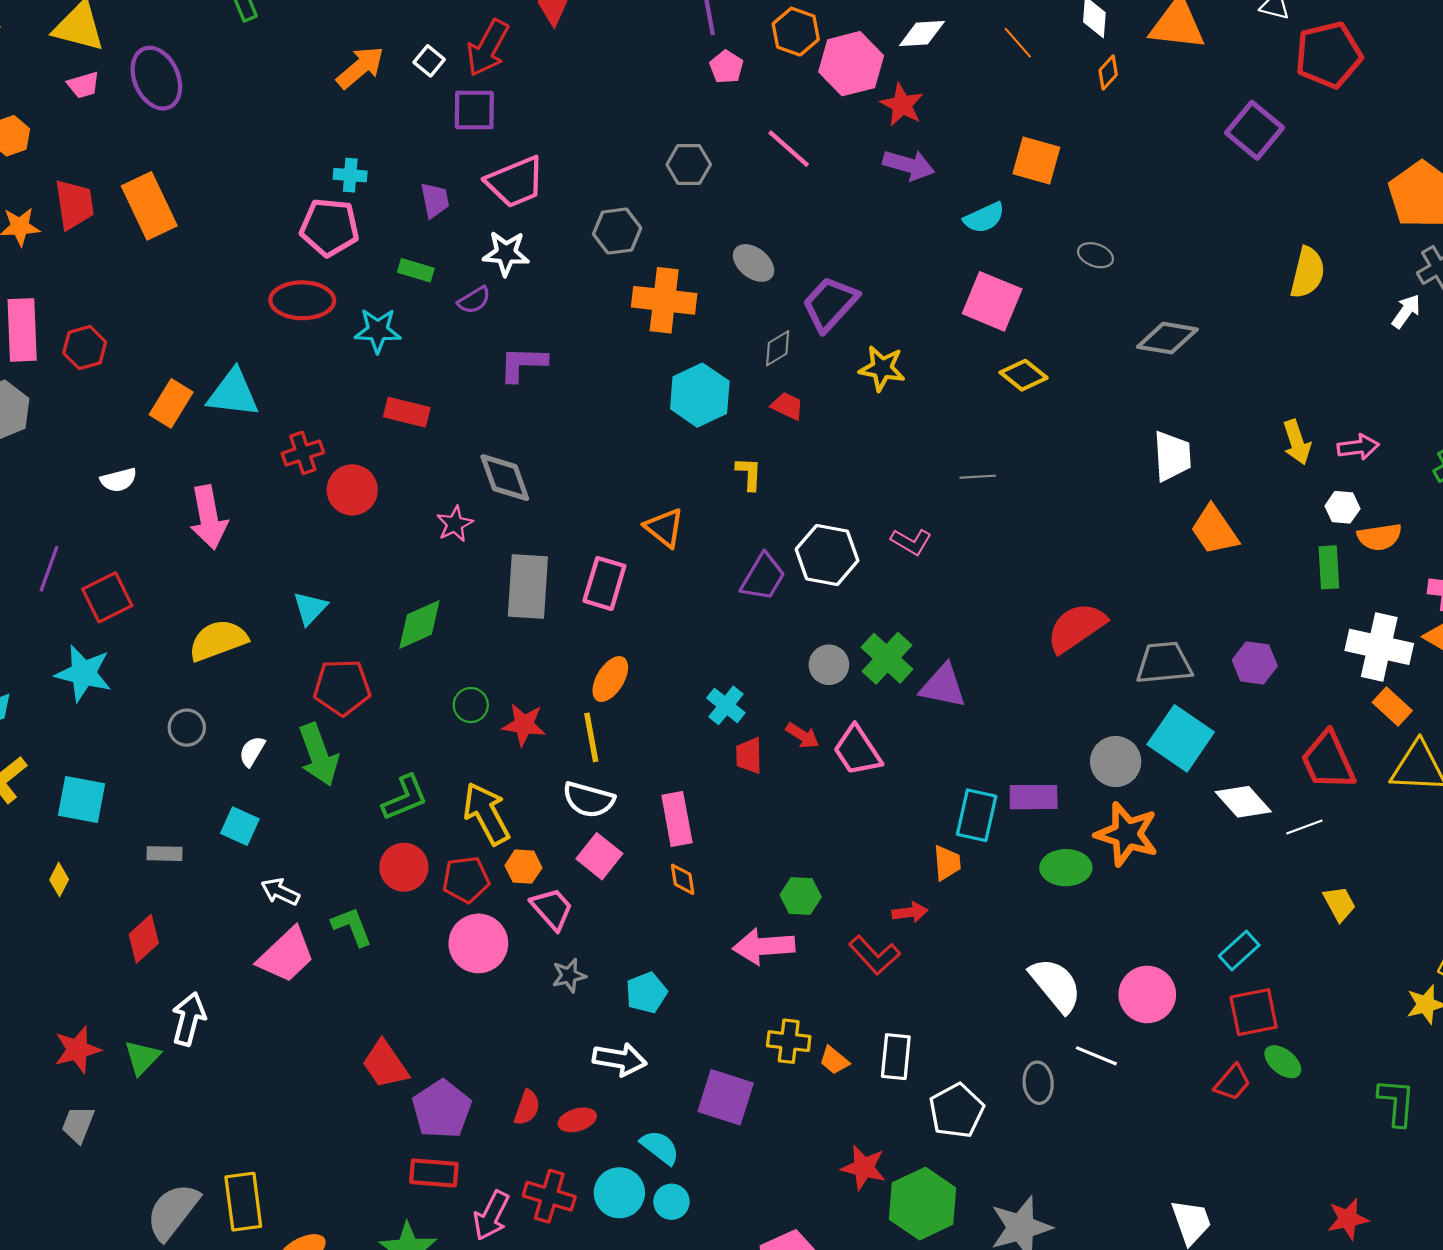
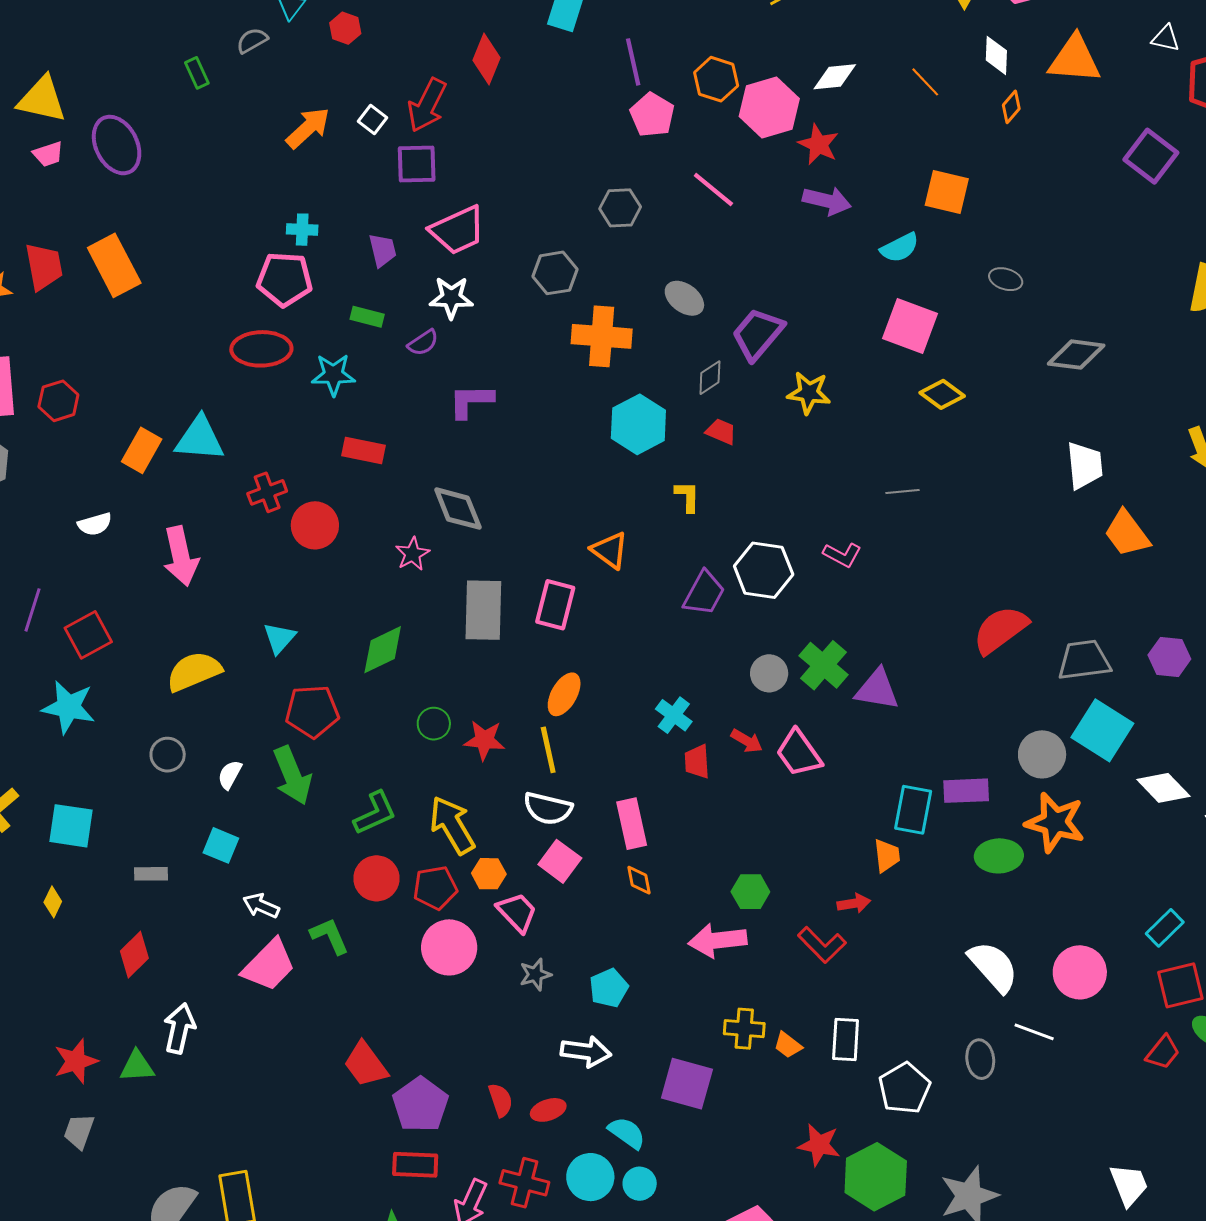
pink pentagon: (726, 67) -> (652, 115), size x1.4
green triangle: (142, 1057) -> (137, 1066), turned 45
red semicircle: (527, 1108) -> (500, 1100), turned -36

